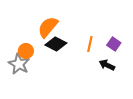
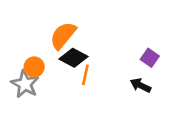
orange line: (90, 44) -> (85, 75), moved

